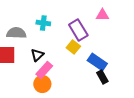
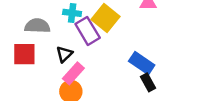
purple rectangle: (78, 30) -> (88, 31), moved
yellow square: (73, 47) -> (106, 18), moved, size x1.5

